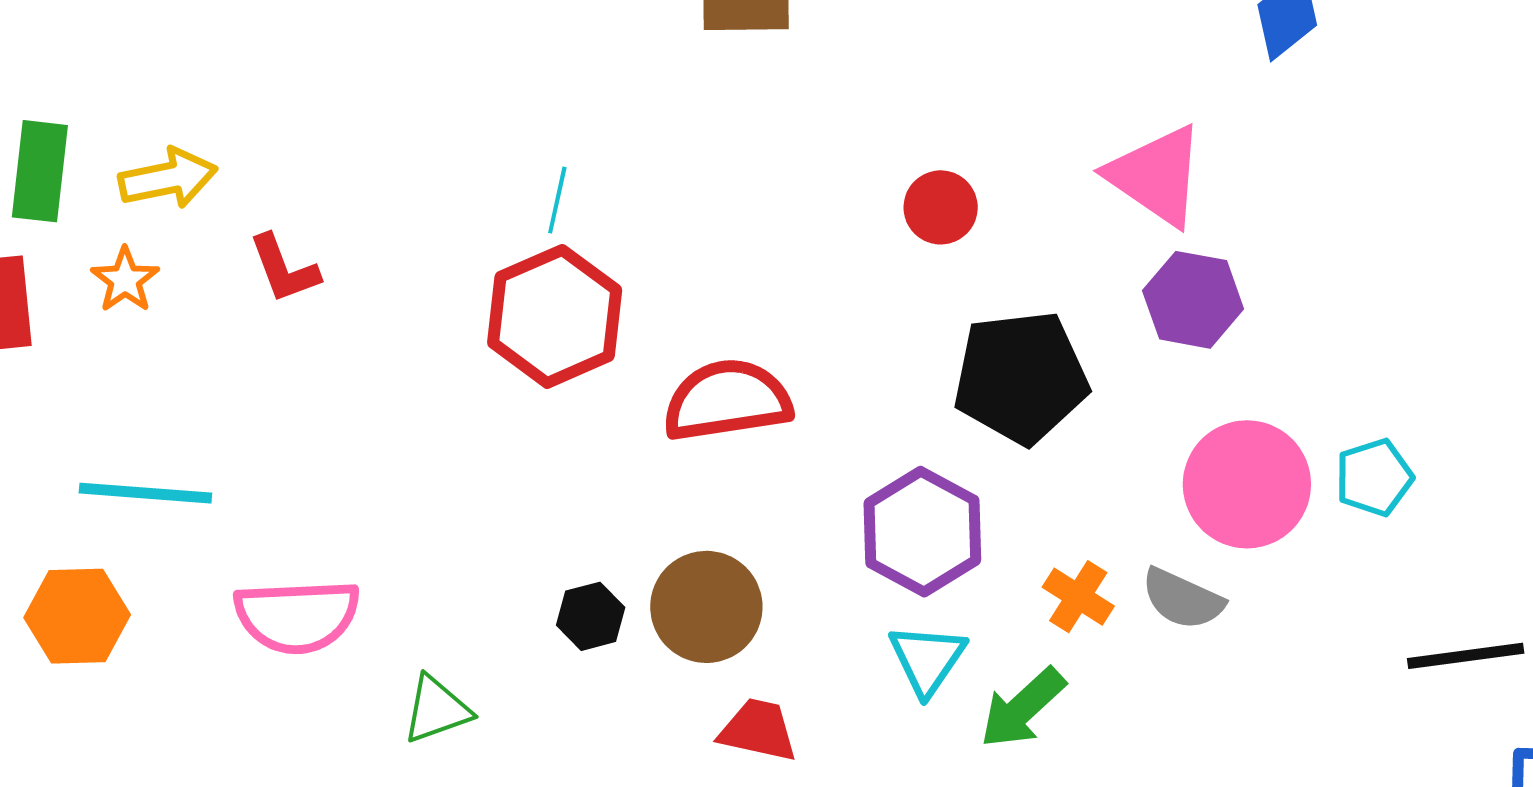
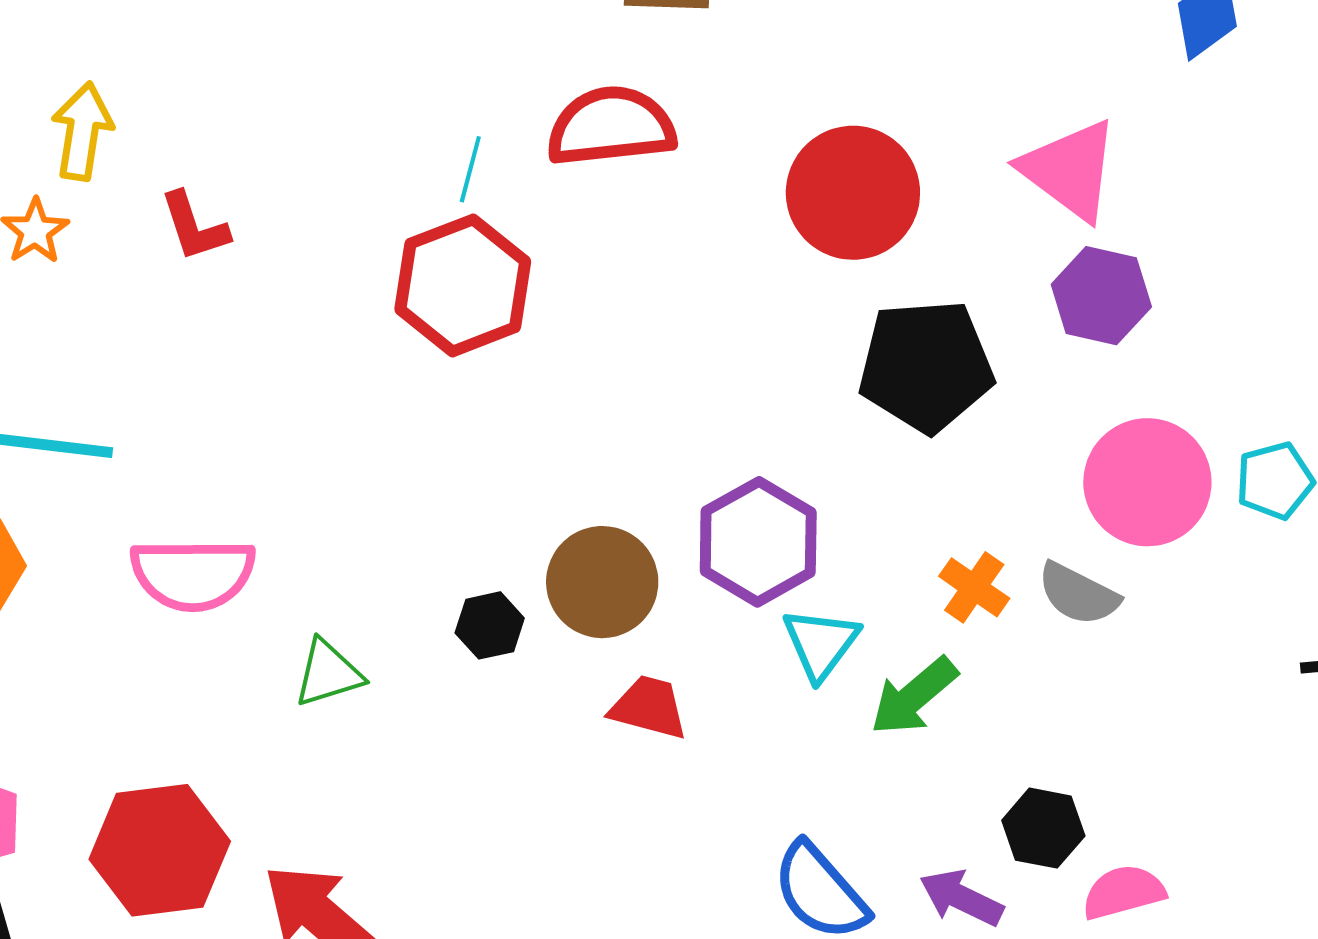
yellow arrow: (168, 178) -> (82, 131), turned -72
red circle: (941, 207) -> (853, 193), size x1.8
red semicircle: (727, 400) -> (611, 126), moved
purple hexagon: (922, 532) -> (758, 542), moved
black hexagon: (591, 616) -> (490, 625), moved

